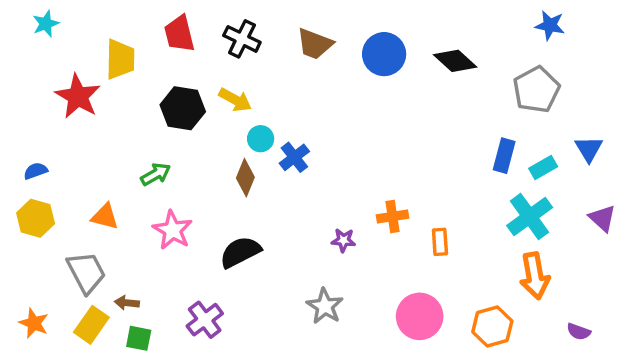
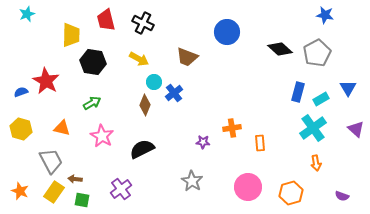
brown trapezoid: (315, 44) -> (187, 57), moved
black diamond: (455, 61) -> (280, 49), moved
red star: (78, 96) -> (46, 81), moved
black hexagon: (183, 108) -> (93, 62), moved
blue semicircle: (36, 171) -> (21, 92), moved
orange arrow: (535, 276) -> (316, 163), size x0.6

